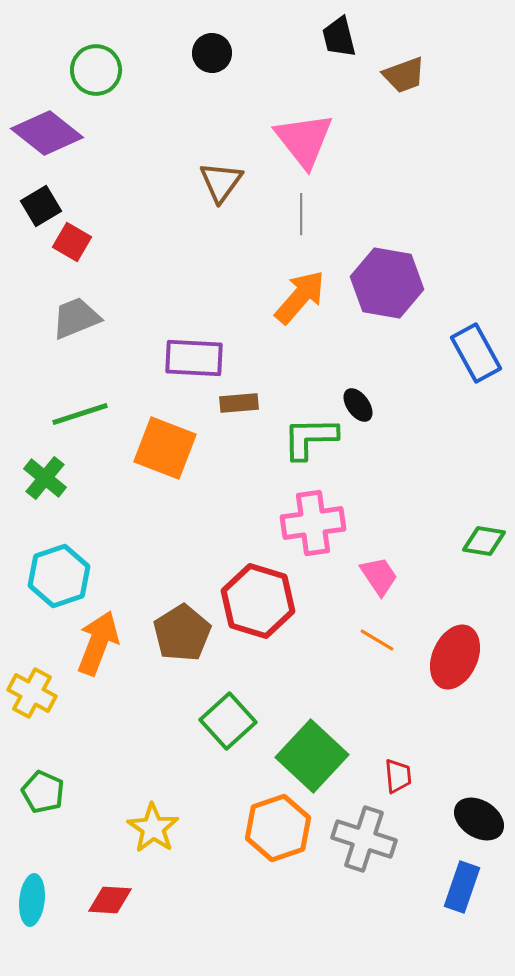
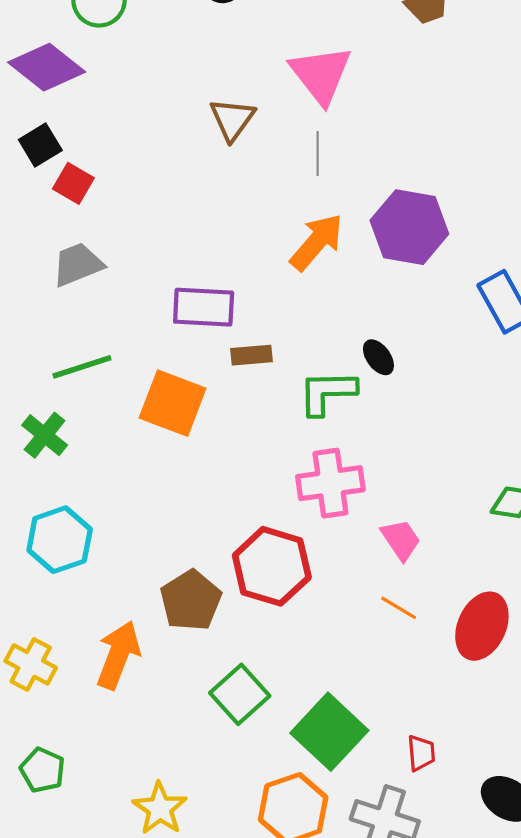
orange arrow: (98, 643) -> (118, 655), moved

